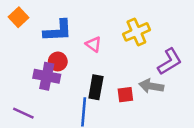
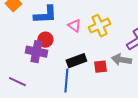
yellow cross: (136, 32) -> (99, 26), moved
black rectangle: (96, 87) -> (76, 61), turned 60

